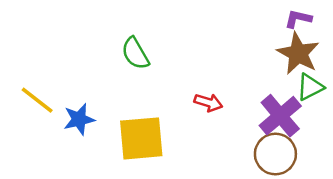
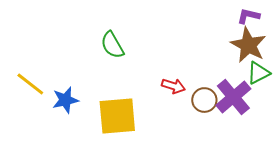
brown circle: (275, 154) -> (204, 100), moved, size x0.7

